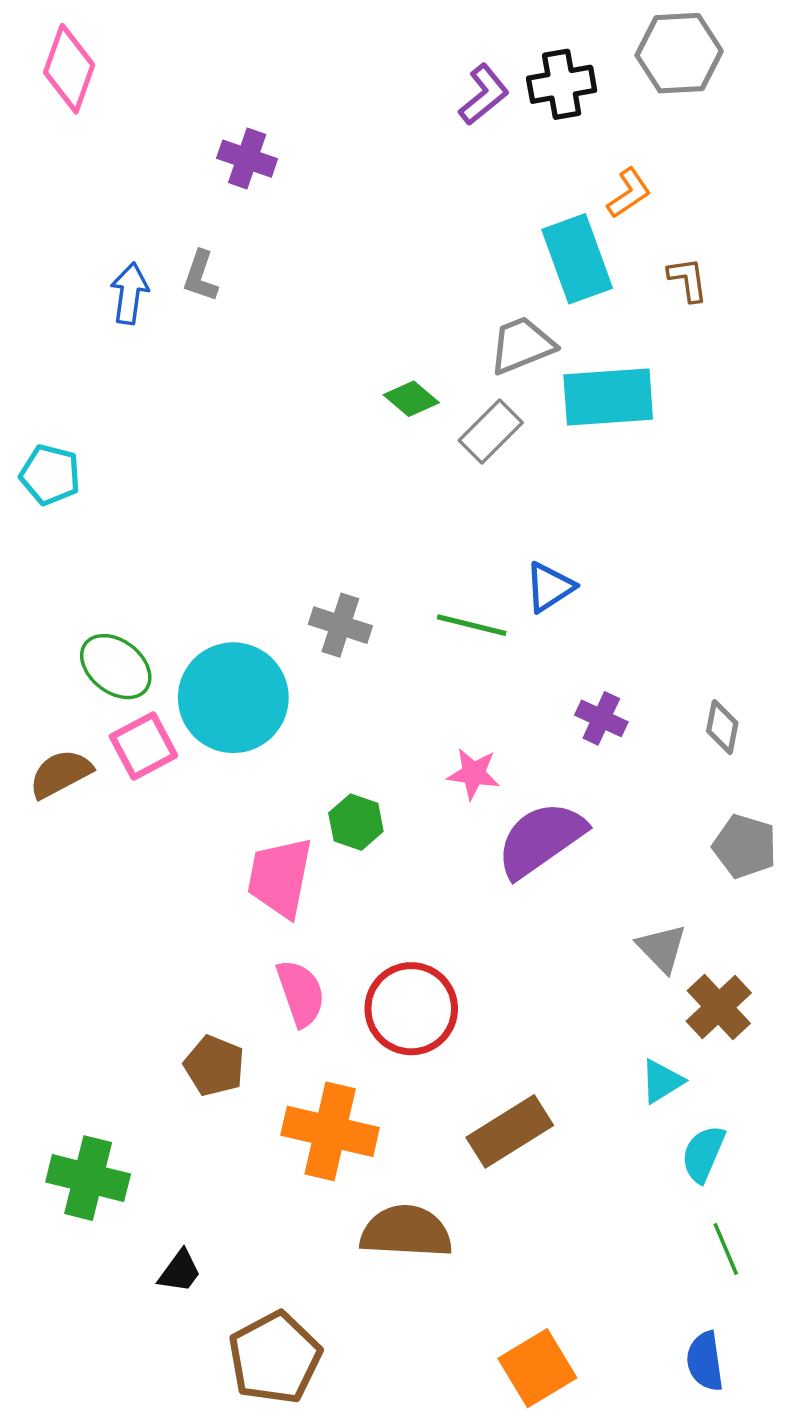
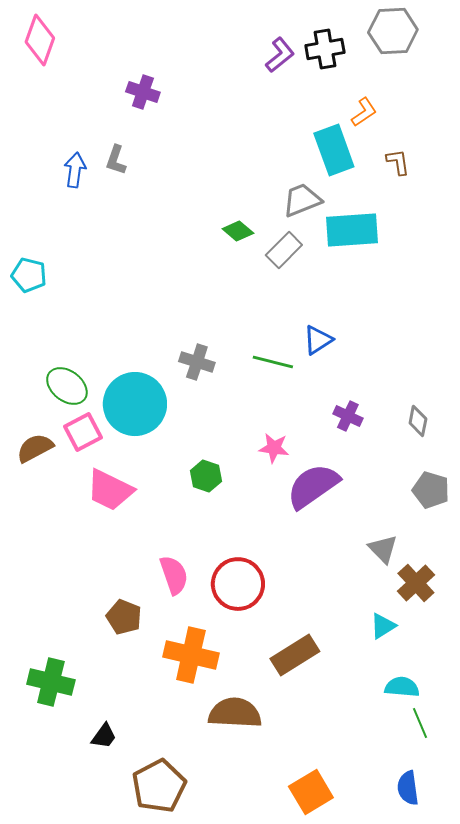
pink trapezoid: (280, 877) -> (110, 490), moved, turned -75
cyan semicircle: (703, 1154) -> (402, 687), moved, turned 72

